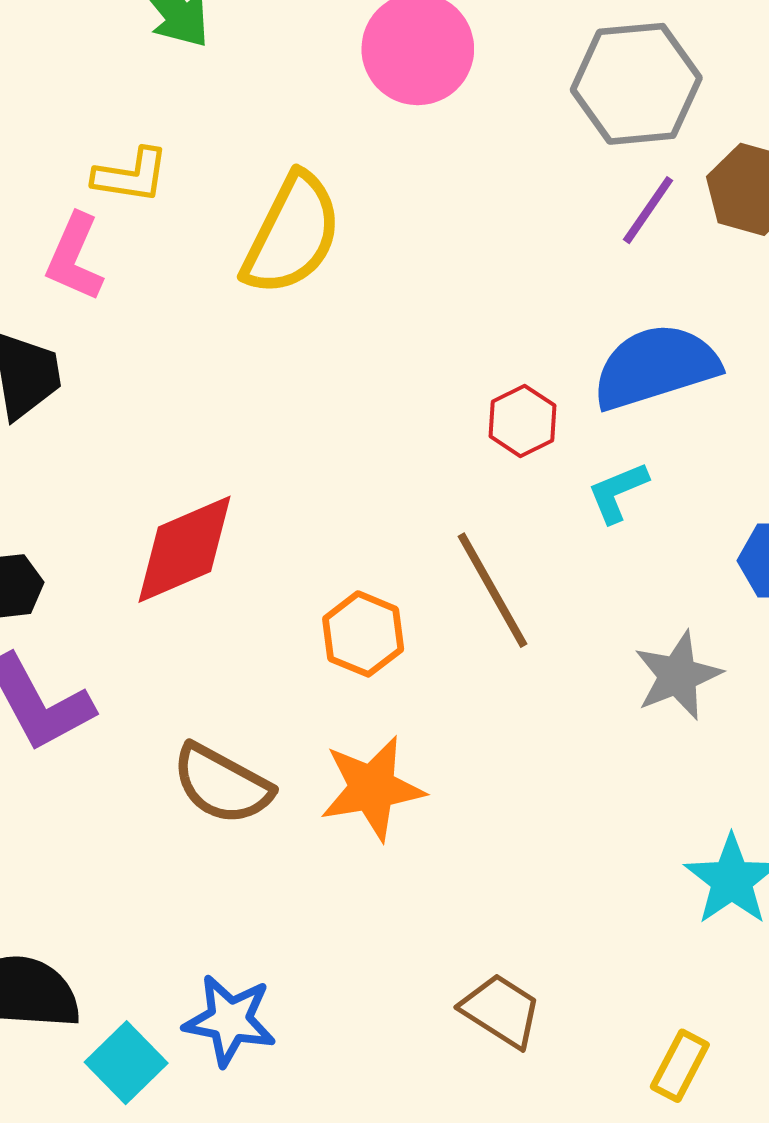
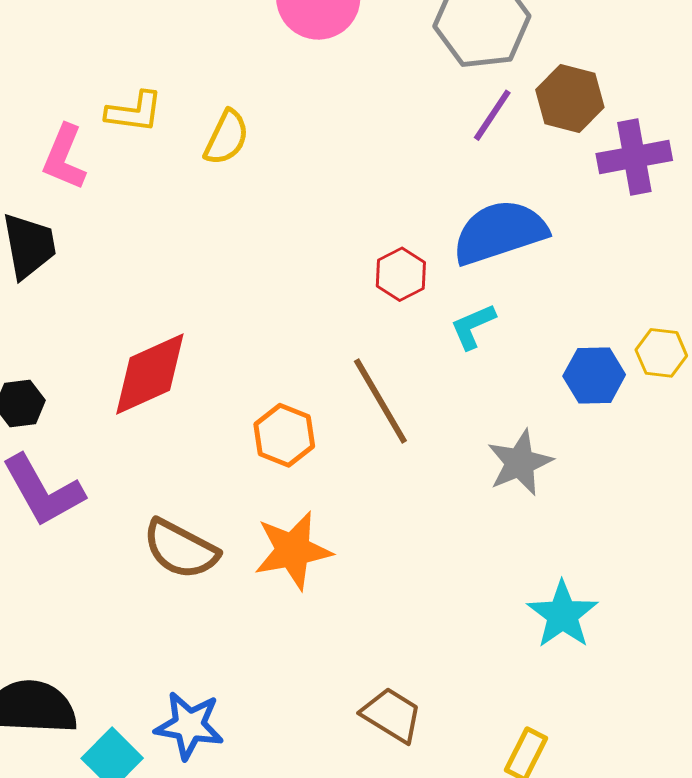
yellow L-shape: (131, 175) -> (134, 112), moved
yellow semicircle: (292, 234) -> (226, 138), size x0.6

